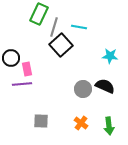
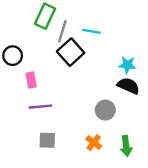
black circle: (11, 58) -> (13, 56), moved
purple line: (22, 84) -> (40, 107), moved
black semicircle: (105, 86) -> (128, 86), moved
gray circle: (83, 89) -> (105, 110), moved

